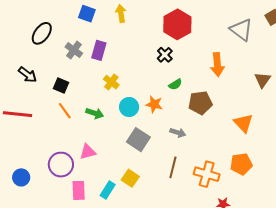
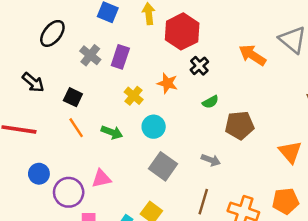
red hexagon: (177, 24) -> (182, 31), moved
orange arrow: (217, 65) -> (252, 55), moved, turned 125
orange star: (154, 104) -> (167, 83), moved
blue circle: (21, 177) -> (39, 174), moved

